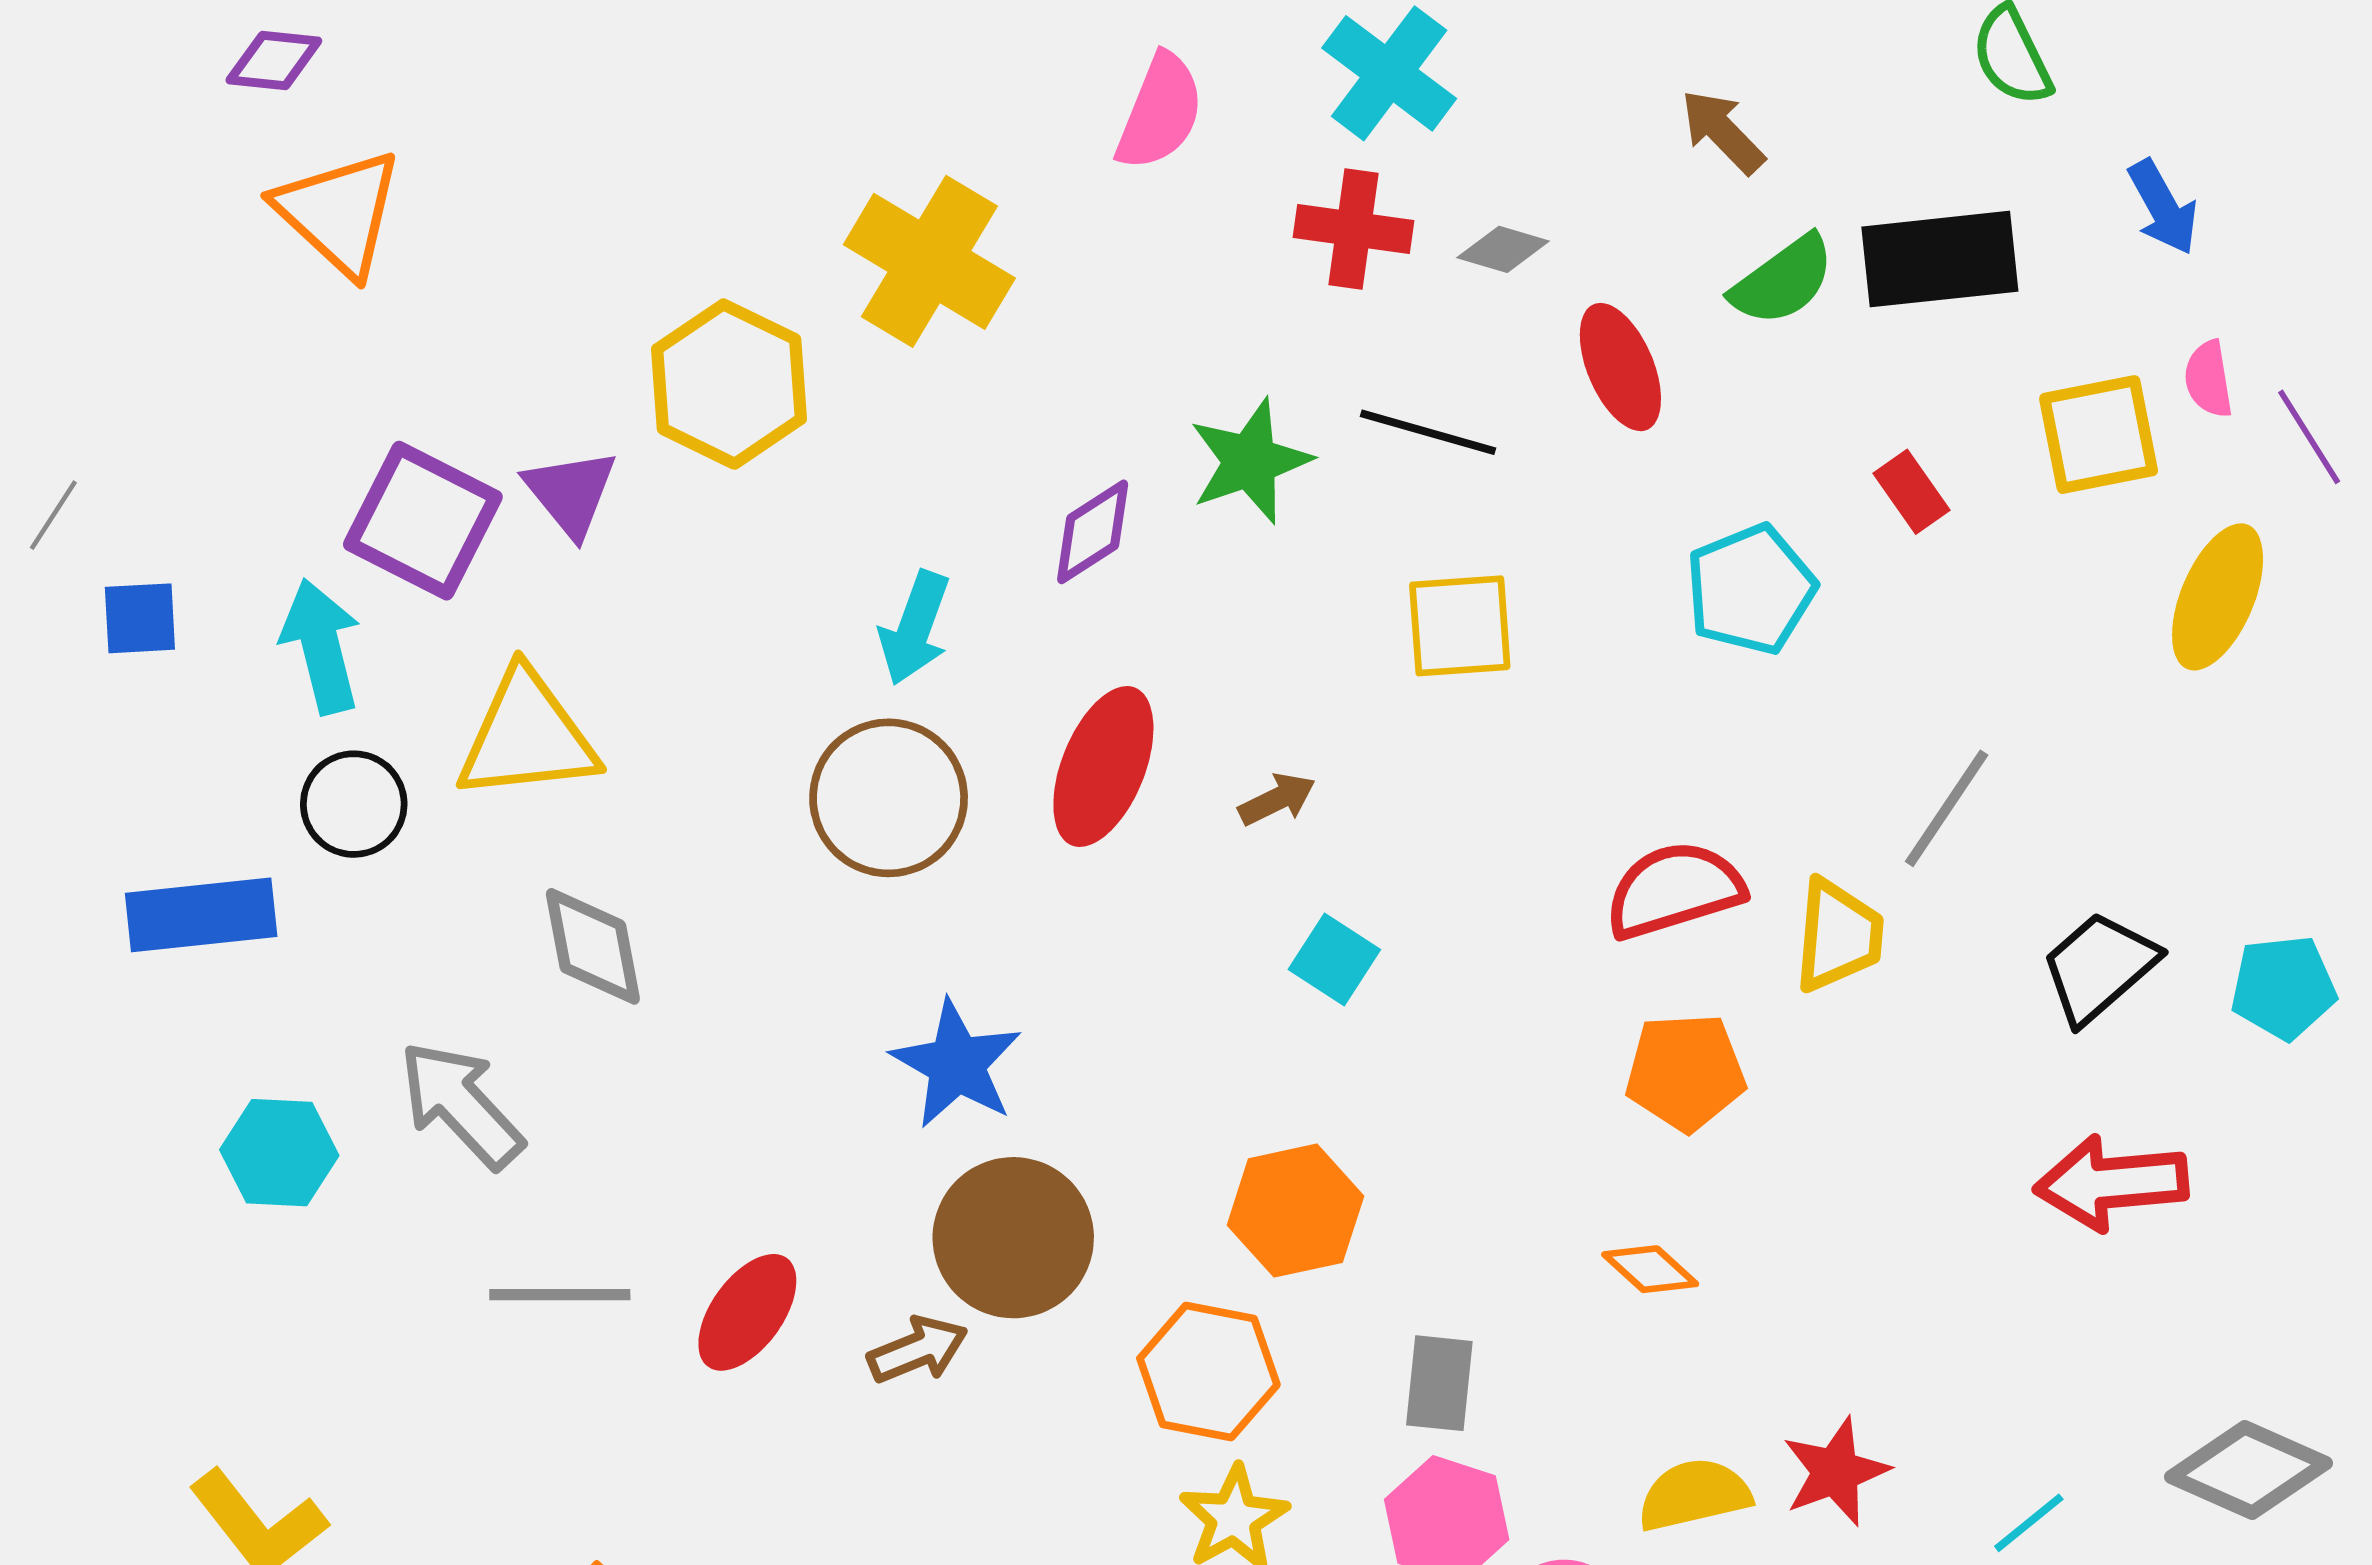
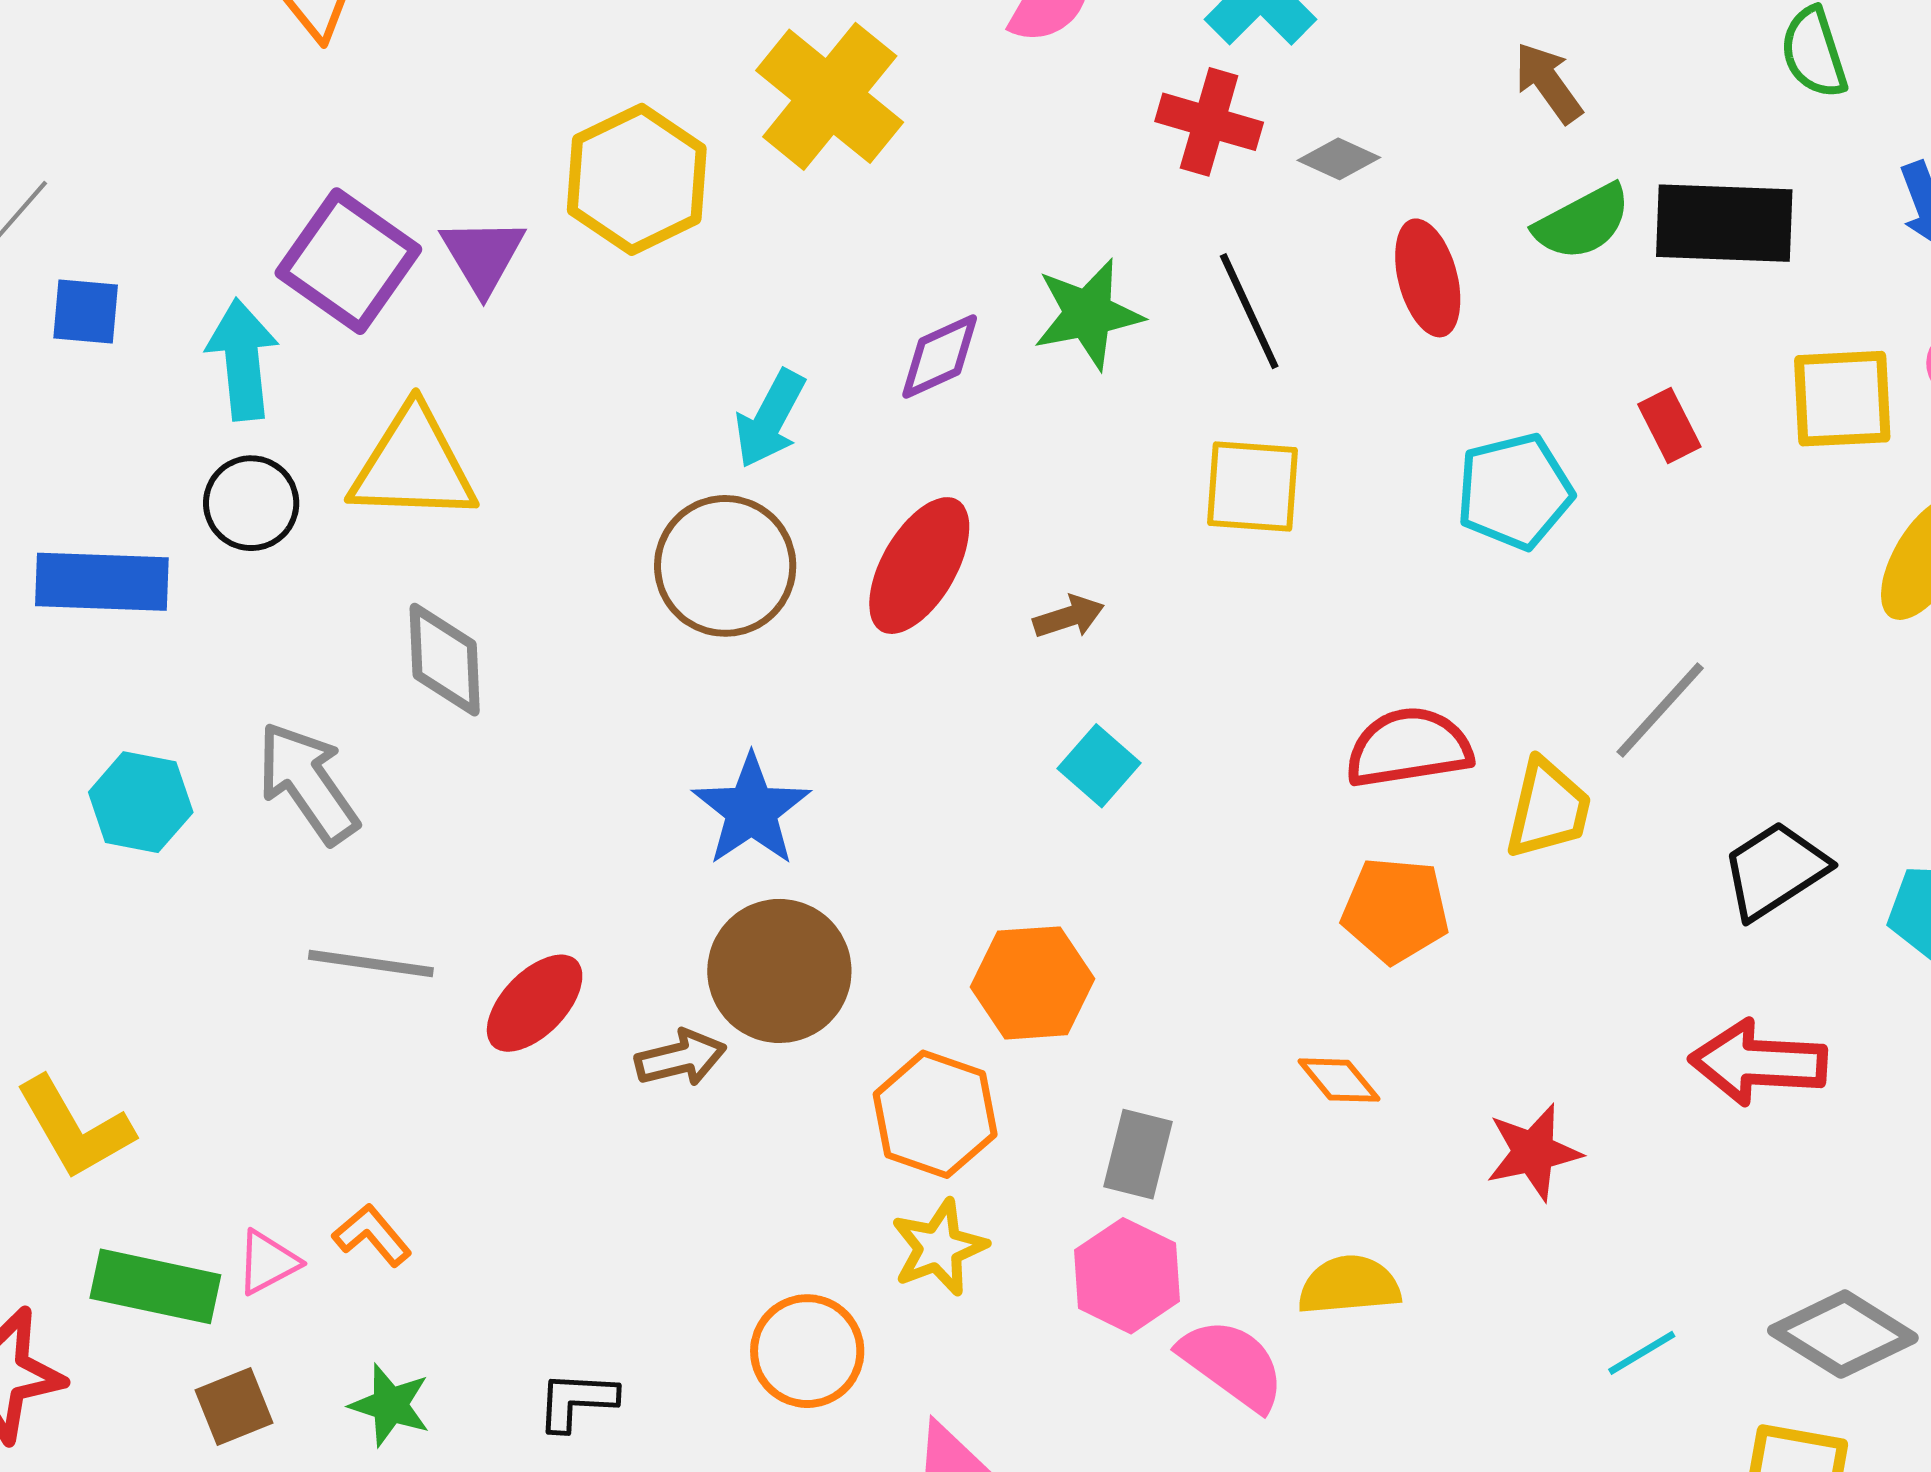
black line: (1428, 432) -> (1249, 311), turned 41
red star: (1836, 1472) -> (1533, 1152), moved

